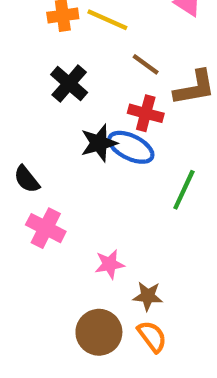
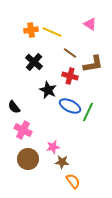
black star: (99, 143) -> (48, 90), turned -30
blue ellipse: (131, 147) -> (70, 106), moved
brown star: (148, 296) -> (62, 162), moved
brown circle: (99, 332) -> (28, 159), moved

